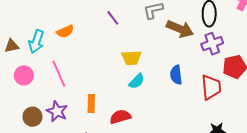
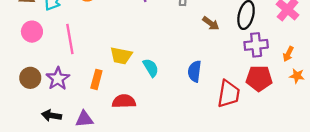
brown arrow: (180, 29) -> (211, 23), size x0.6
purple cross: (212, 44) -> (256, 45), moved
yellow trapezoid: (131, 58) -> (121, 56), moved
cyan semicircle: (137, 81) -> (151, 68), turned -90

